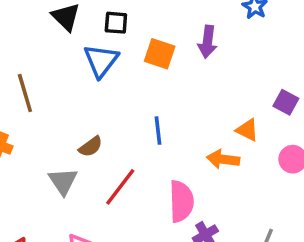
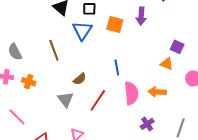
brown line: (25, 93) -> (54, 50), moved
purple square: (286, 102) -> (177, 47), moved
orange arrow: (223, 159) -> (157, 92), moved
pink semicircle: (181, 201) -> (131, 93), moved

